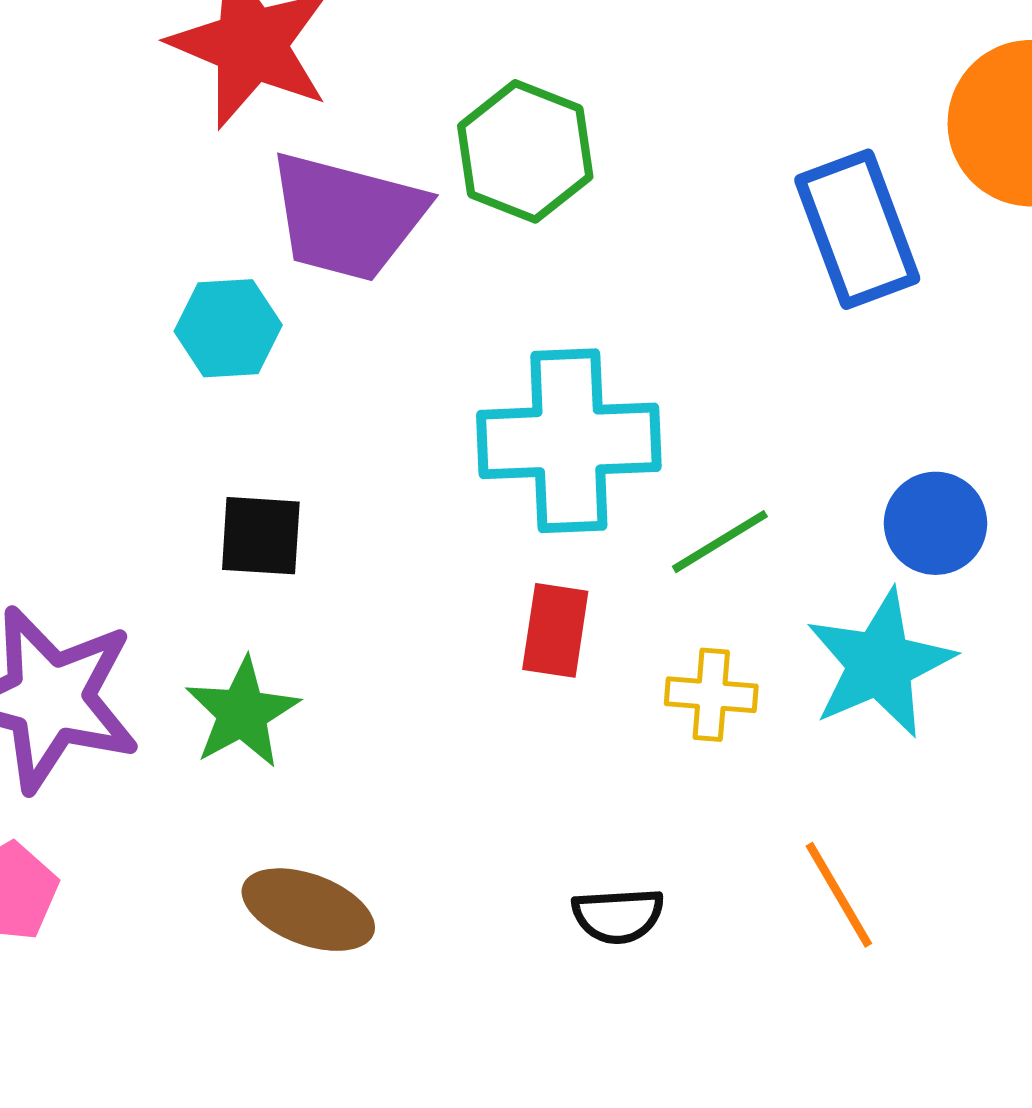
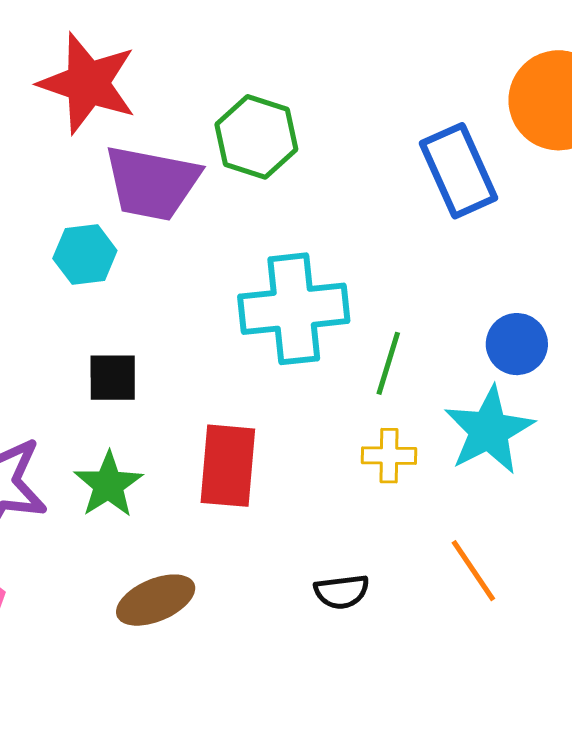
green line: (720, 542) -> (388, 363), turned -38
red rectangle: (555, 630) -> (228, 466), moved, size x1.5
brown ellipse: (308, 910) -> (156, 600), turned -40

